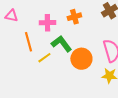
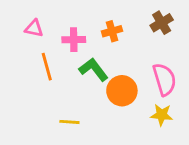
pink triangle: (11, 16) -> (34, 28), moved
yellow line: (44, 58) -> (69, 122), moved, turned 40

